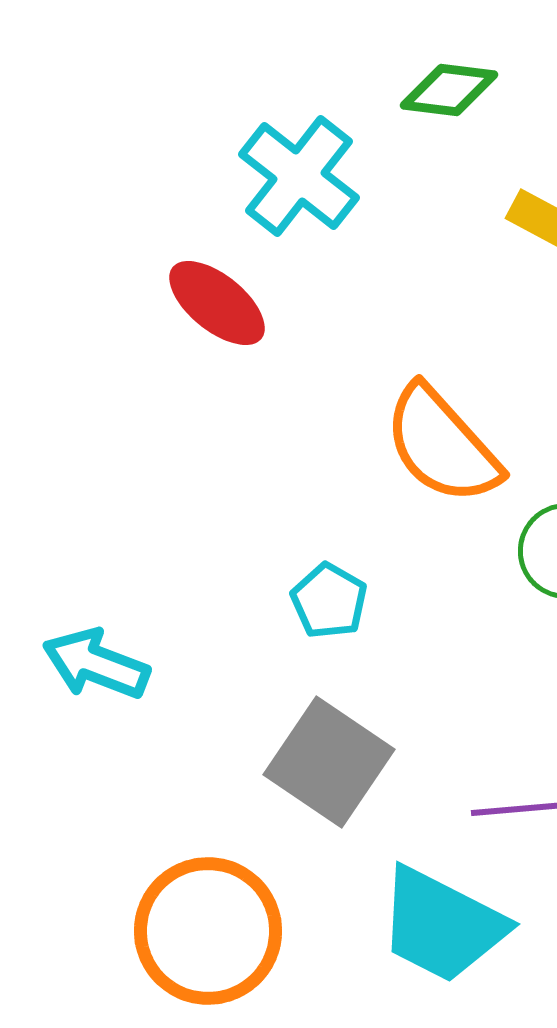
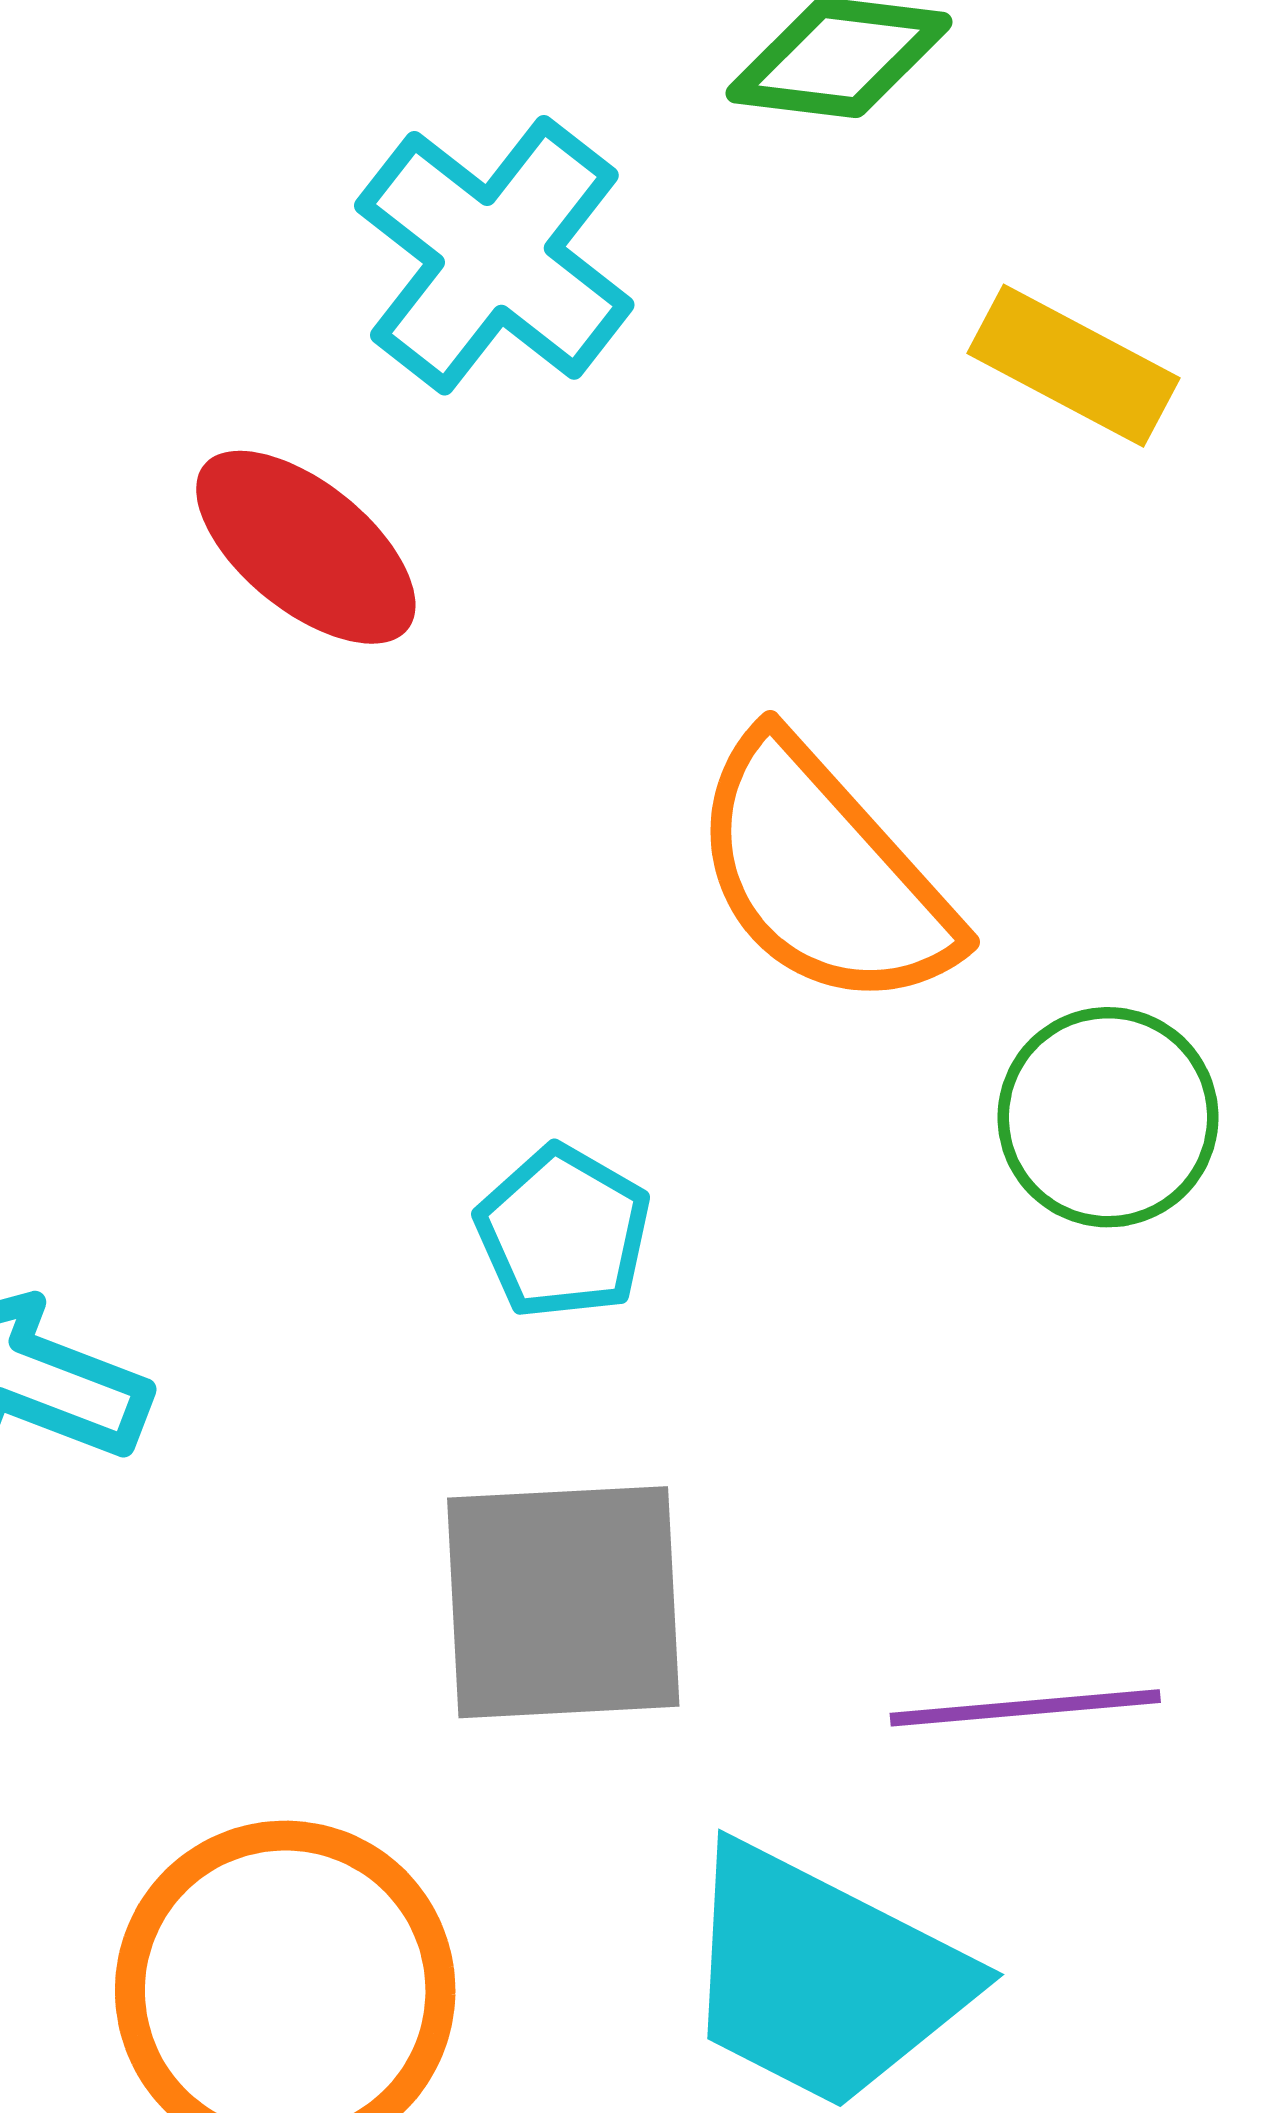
gray square: (329, 762) -> (563, 1602), turned -37

